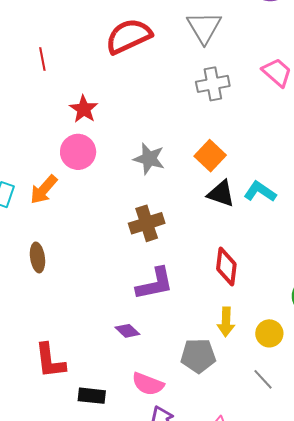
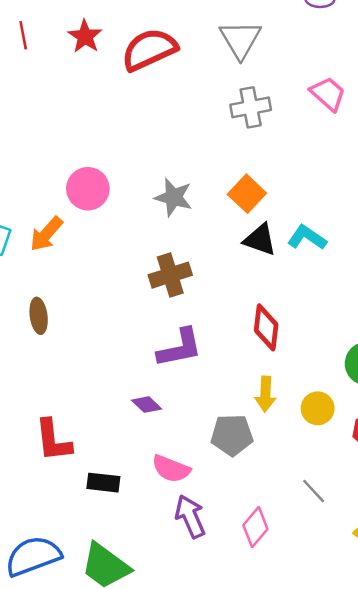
red line: (42, 59) -> (23, 35), moved
red star: (84, 109) -> (85, 36), moved
gray line: (263, 379) -> (314, 491), moved

